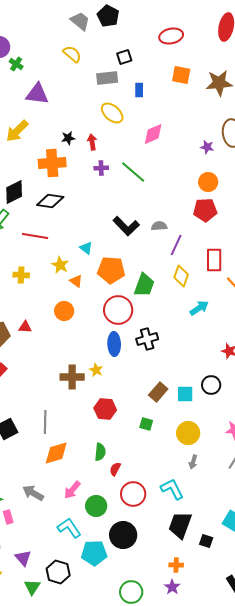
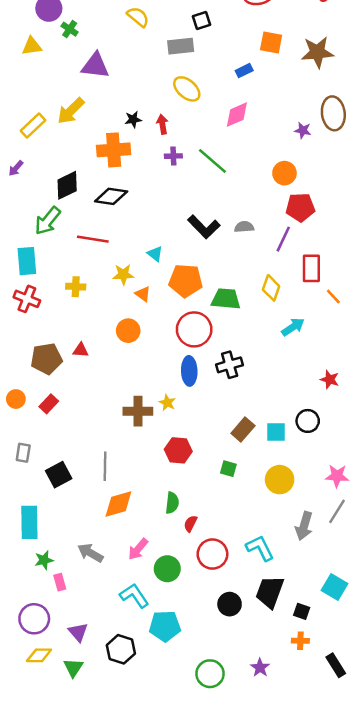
blue rectangle: (139, 90) -> (244, 71), moved, turned 64
orange circle: (208, 182) -> (284, 173), moved
purple line: (176, 245) -> (283, 239), moved
yellow star: (60, 265) -> (123, 274), turned -30
green trapezoid: (144, 285) -> (226, 299), turned -105
gray arrow: (193, 462) -> (304, 526), moved, size x1.6
black circle: (123, 535) -> (230, 604), moved, size x0.7
orange cross: (176, 565) -> (300, 641), moved
green triangle: (32, 587) -> (73, 668), moved

